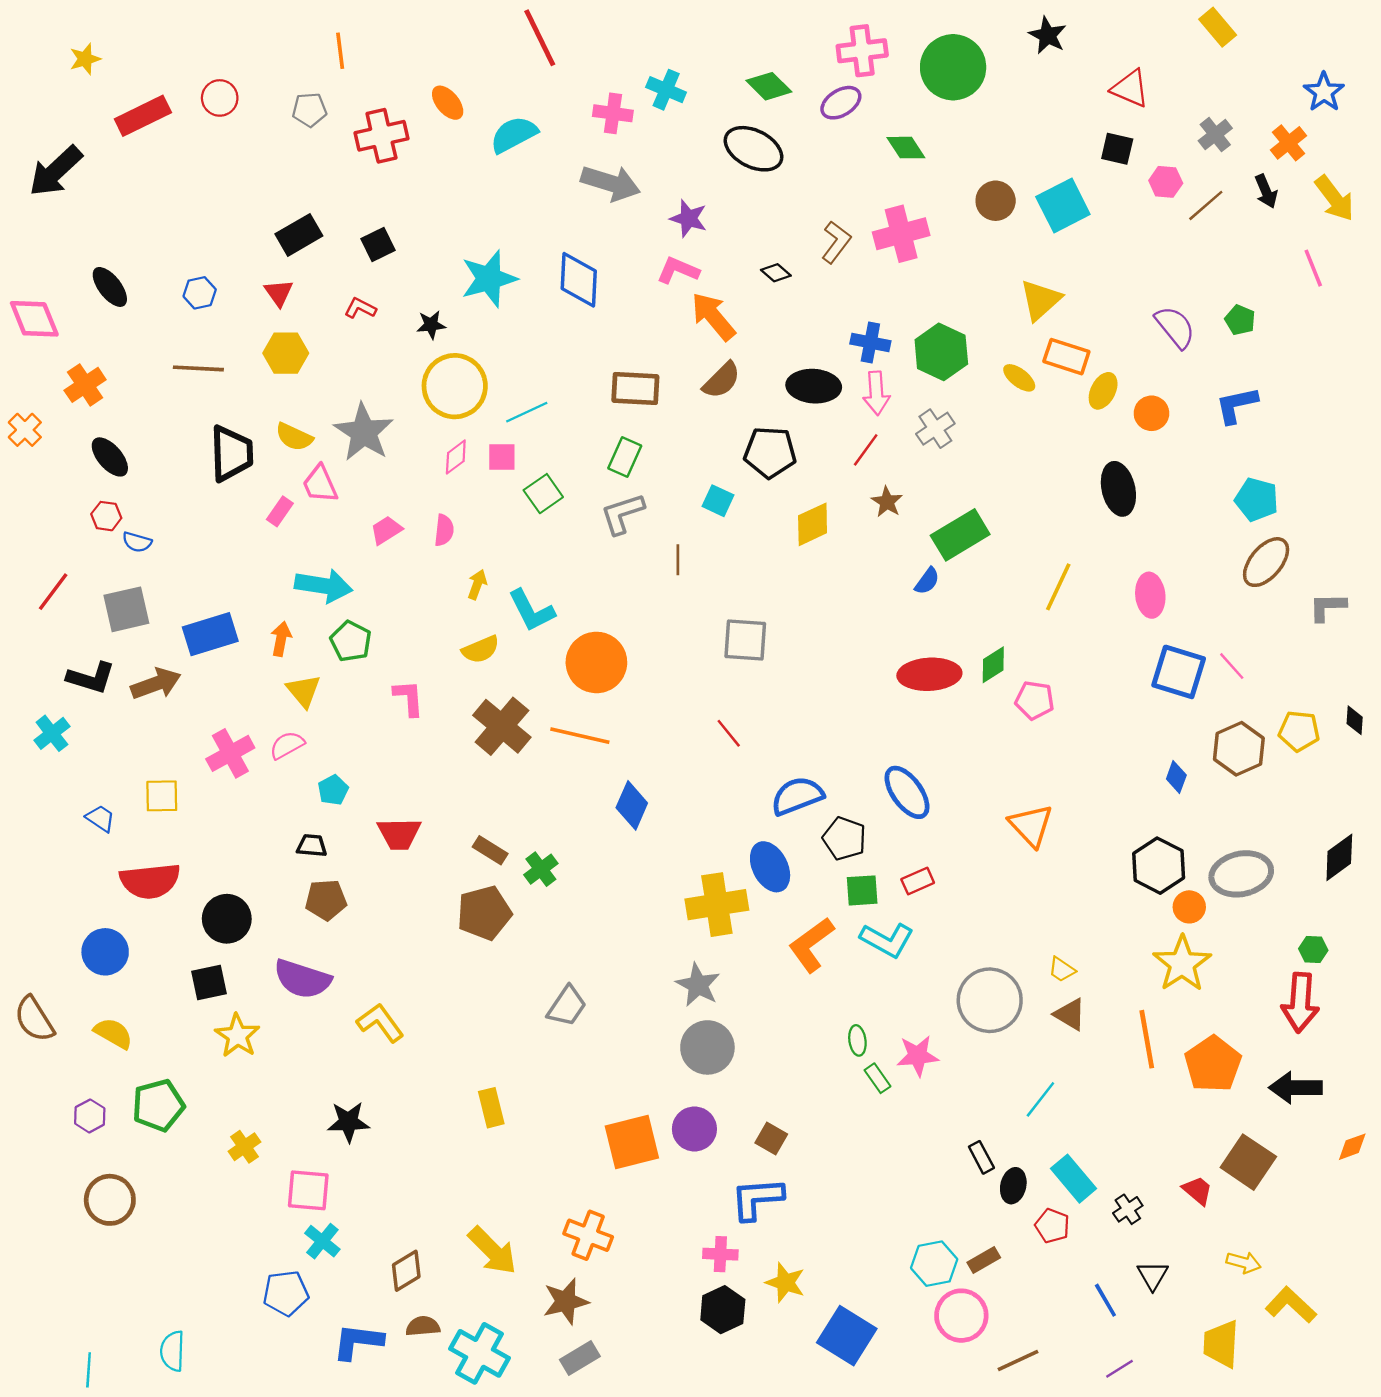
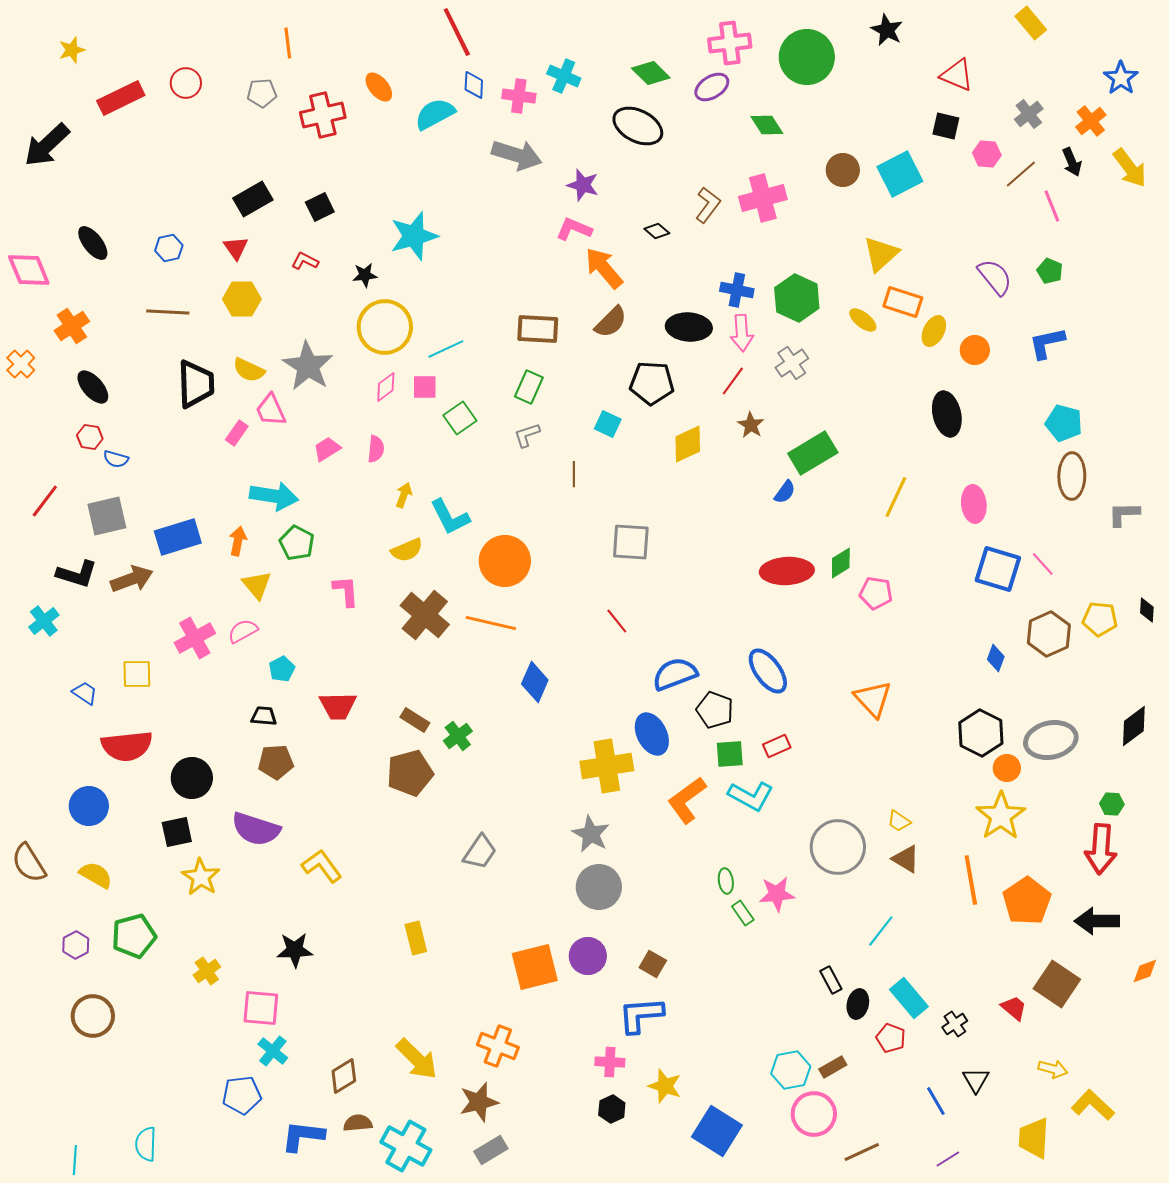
pink line: (1313, 268) -> (1052, 206), moved
blue diamond: (579, 280) -> (474, 85), moved, size x0.6
gray L-shape: (622, 514) -> (527, 435), size x0.7
brown ellipse: (1266, 562) -> (1072, 476), turned -39
black hexagon: (723, 1310) -> (612, 1109), size x0.7

